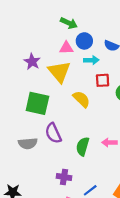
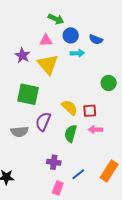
pink triangle: (66, 48) -> (46, 40), moved
red square: (103, 80) -> (90, 111), moved
yellow semicircle: (81, 99) -> (70, 108), moved
purple semicircle: (53, 133) -> (43, 122), turned 48

